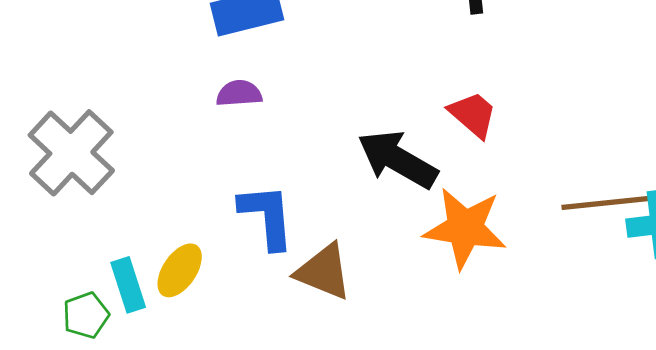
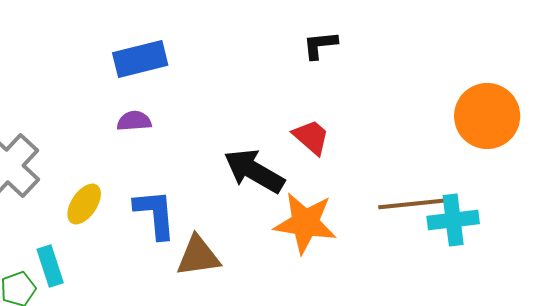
yellow ellipse: (180, 270) -> (84, 204), moved
brown triangle: (324, 272) -> (198, 256), turned -30

